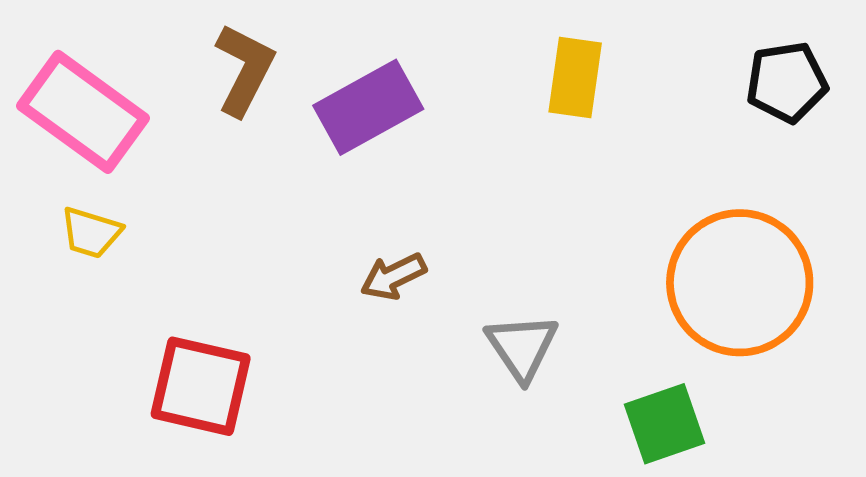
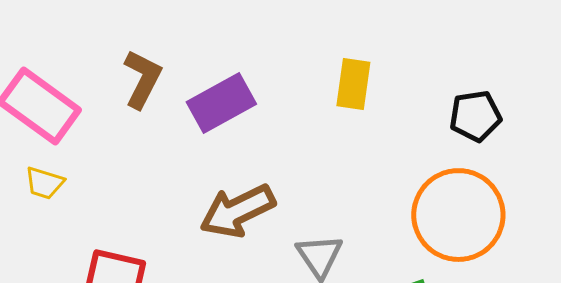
black pentagon: (787, 82) -> (475, 116), moved
brown arrow: (393, 276) -> (237, 211), size x1.8

